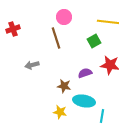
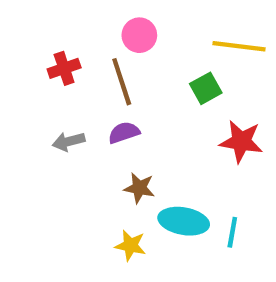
red cross: (13, 29) -> (64, 68), moved
purple semicircle: (85, 73) -> (124, 133), moved
cyan line: (102, 116) -> (232, 232), moved

